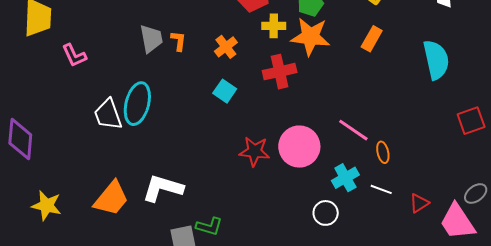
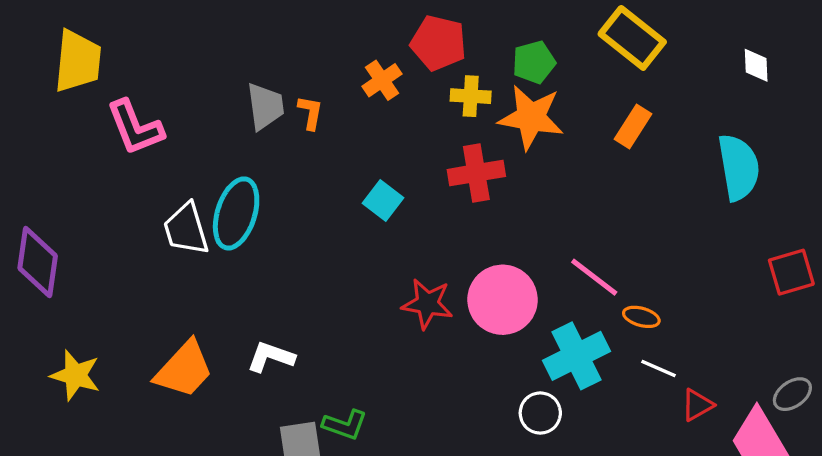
orange cross: (226, 47) -> (382, 80), moved
pink L-shape: (74, 55) -> (135, 127), size x1.4
orange ellipse: (383, 152) -> (641, 317), turned -65
cyan cross: (345, 178) -> (577, 356), size x1.4
white L-shape: (163, 188) -> (271, 357), size x0.7
white line: (381, 189) -> (659, 369), moved

